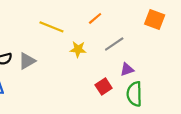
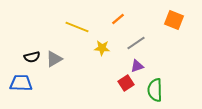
purple triangle: (127, 69) -> (137, 66), moved

